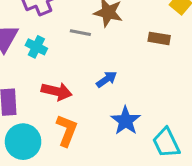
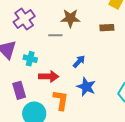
cyan cross: (36, 47) -> (30, 59), moved
blue star: (126, 121) -> (86, 87), moved

